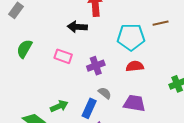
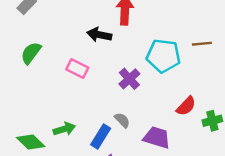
purple cross: (96, 66) -> (129, 79), moved, turned -30
red semicircle: (135, 66) -> (186, 106), moved, turned 132

